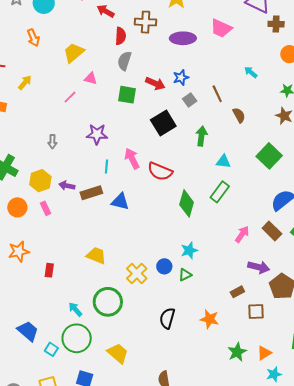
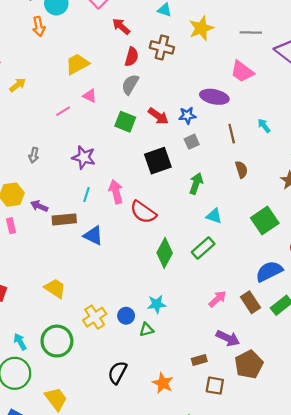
orange arrow: (33, 38) -> (39, 27), moved
purple ellipse: (183, 38) -> (214, 97), moved
brown line: (217, 94) -> (232, 134), moved

